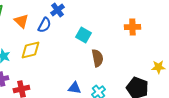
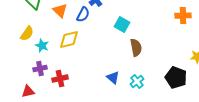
orange cross: (132, 27) -> (183, 16), moved
blue triangle: (74, 88) -> (113, 78), turned 32

